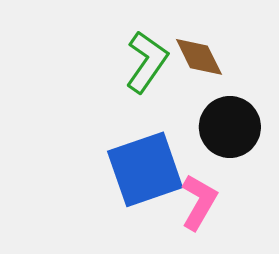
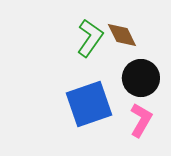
pink L-shape: (199, 202) -> (141, 120), moved

